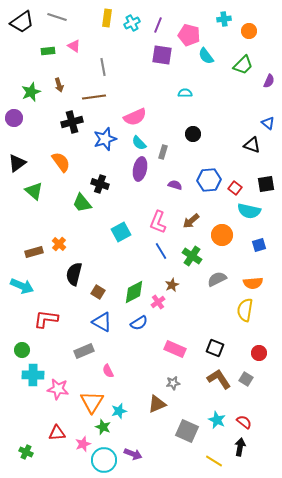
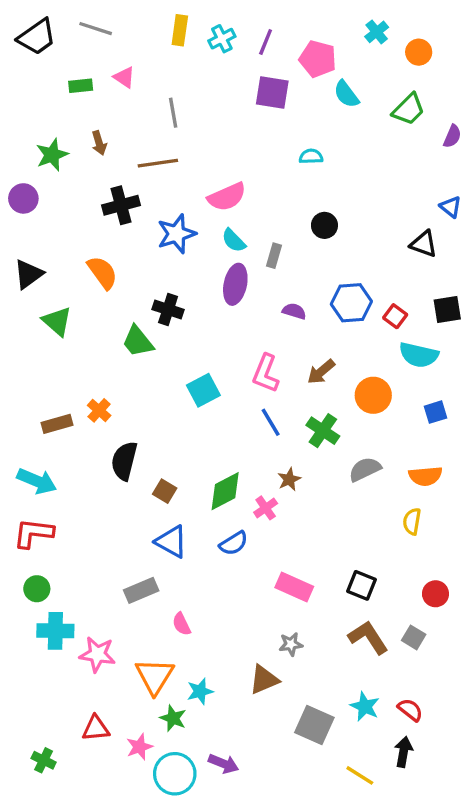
cyan cross: (224, 19) -> (377, 32), turned -32
yellow semicircle: (245, 310) -> (412, 521), size x0.7
red L-shape: (46, 319) -> (33, 533), moved

